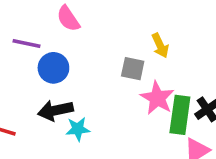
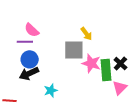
purple line: (26, 43) -> (25, 42), moved
gray square: (133, 69) -> (74, 50), size x1.5
black arrow: (55, 110) -> (29, 74), moved

